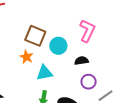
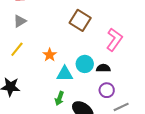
brown square: (35, 36) -> (80, 20), moved
cyan circle: (58, 46) -> (85, 64), moved

